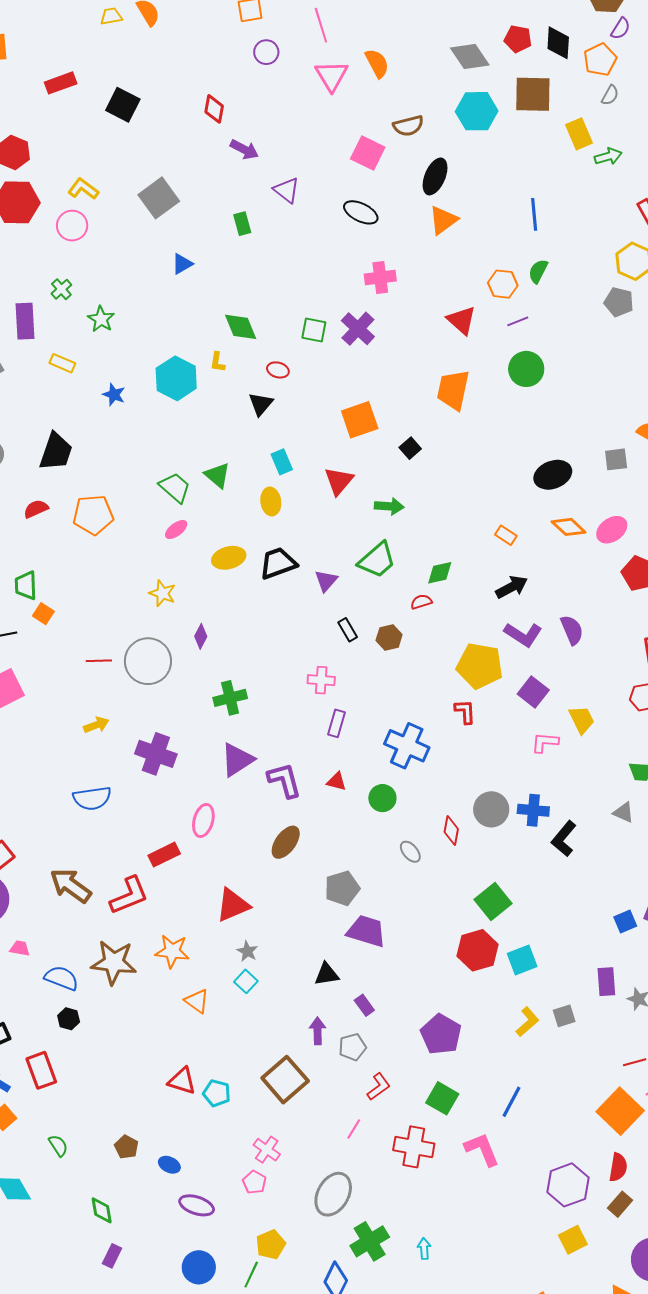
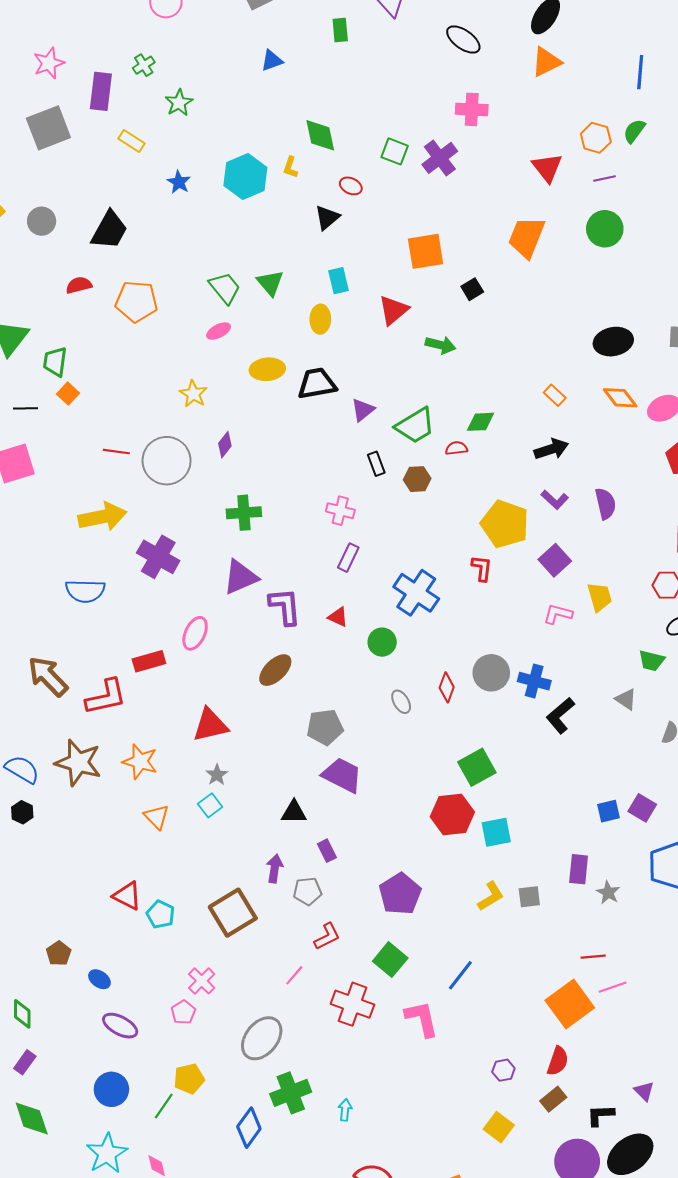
green trapezoid: (377, 560) -> (415, 426), moved
purple L-shape: (523, 634) -> (555, 500), size x0.7
yellow arrow: (96, 725) -> (102, 517), size x1.8
purple hexagon: (568, 1185) -> (503, 1070), size x0.5
yellow square: (573, 1240) -> (499, 1127), turned -36

